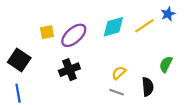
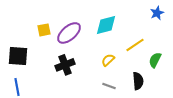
yellow line: (144, 26) -> (135, 45), moved
black square: (19, 60) -> (18, 56), turned -30
yellow semicircle: (119, 73) -> (108, 60), moved

